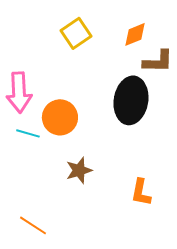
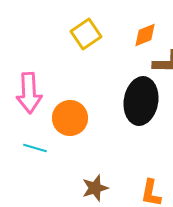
cyan line: (28, 133) -> (35, 148), moved
brown star: (79, 170) -> (95, 188), moved

